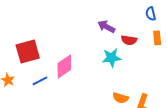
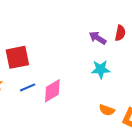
red semicircle: (129, 40) -> (120, 33), moved, turned -91
pink diamond: (64, 66) -> (52, 91), moved

